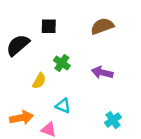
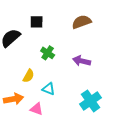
yellow semicircle: (39, 81) -> (29, 76), moved
cyan cross: (113, 120) -> (91, 101), size x1.5

